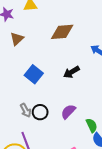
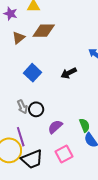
brown diamond: (62, 32) -> (44, 31), moved
purple semicircle: (68, 112) -> (55, 127), moved

